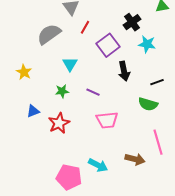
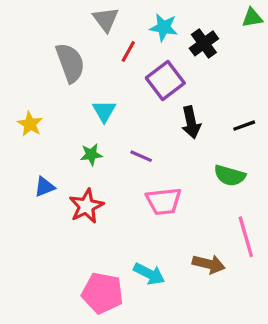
gray semicircle: (49, 34) -> (70, 63), turned 105
cyan star: (147, 44) -> (164, 27), moved
black line: (157, 82) -> (244, 126), moved

